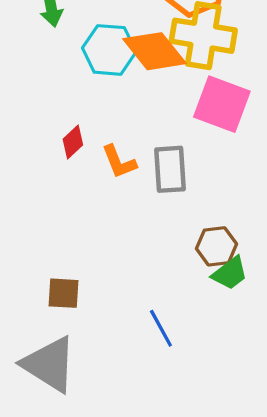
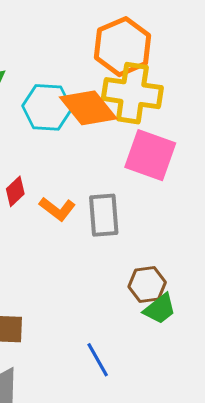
orange L-shape: (119, 162) -> (57, 209), turned -30

